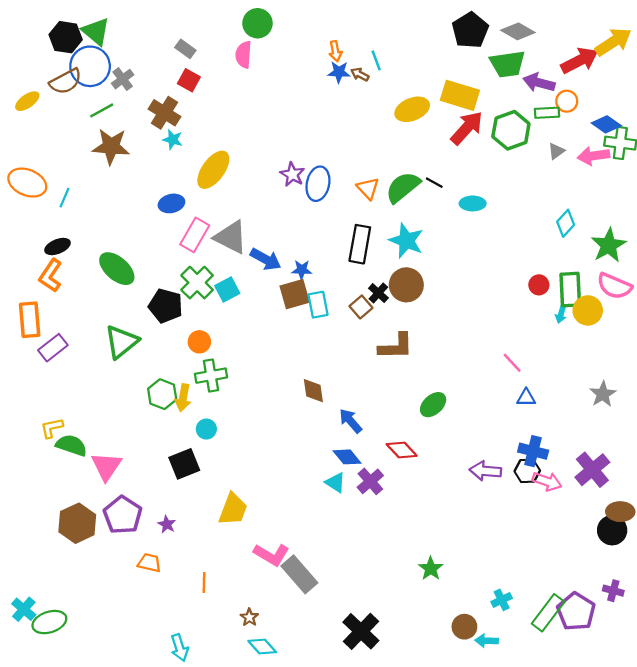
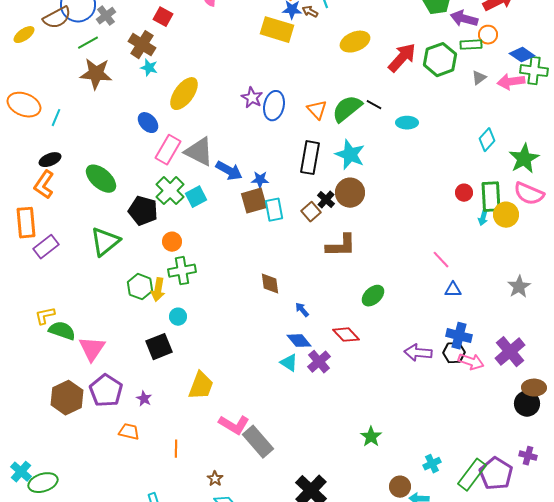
yellow rectangle: (460, 95) -> (277, 30), moved
blue ellipse: (171, 203) -> (148, 123), turned 60
blue arrow: (351, 421) -> (302, 310), size x0.7

